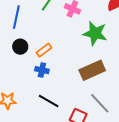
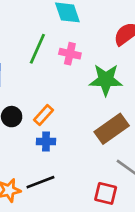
black line: (49, 101) -> (40, 182), moved, turned -40

